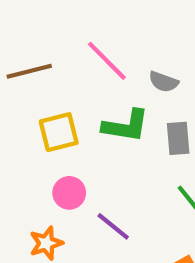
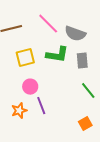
gray semicircle: (164, 82) -> (75, 34), size x1.5
purple line: (113, 226) -> (41, 106), moved, turned 30

